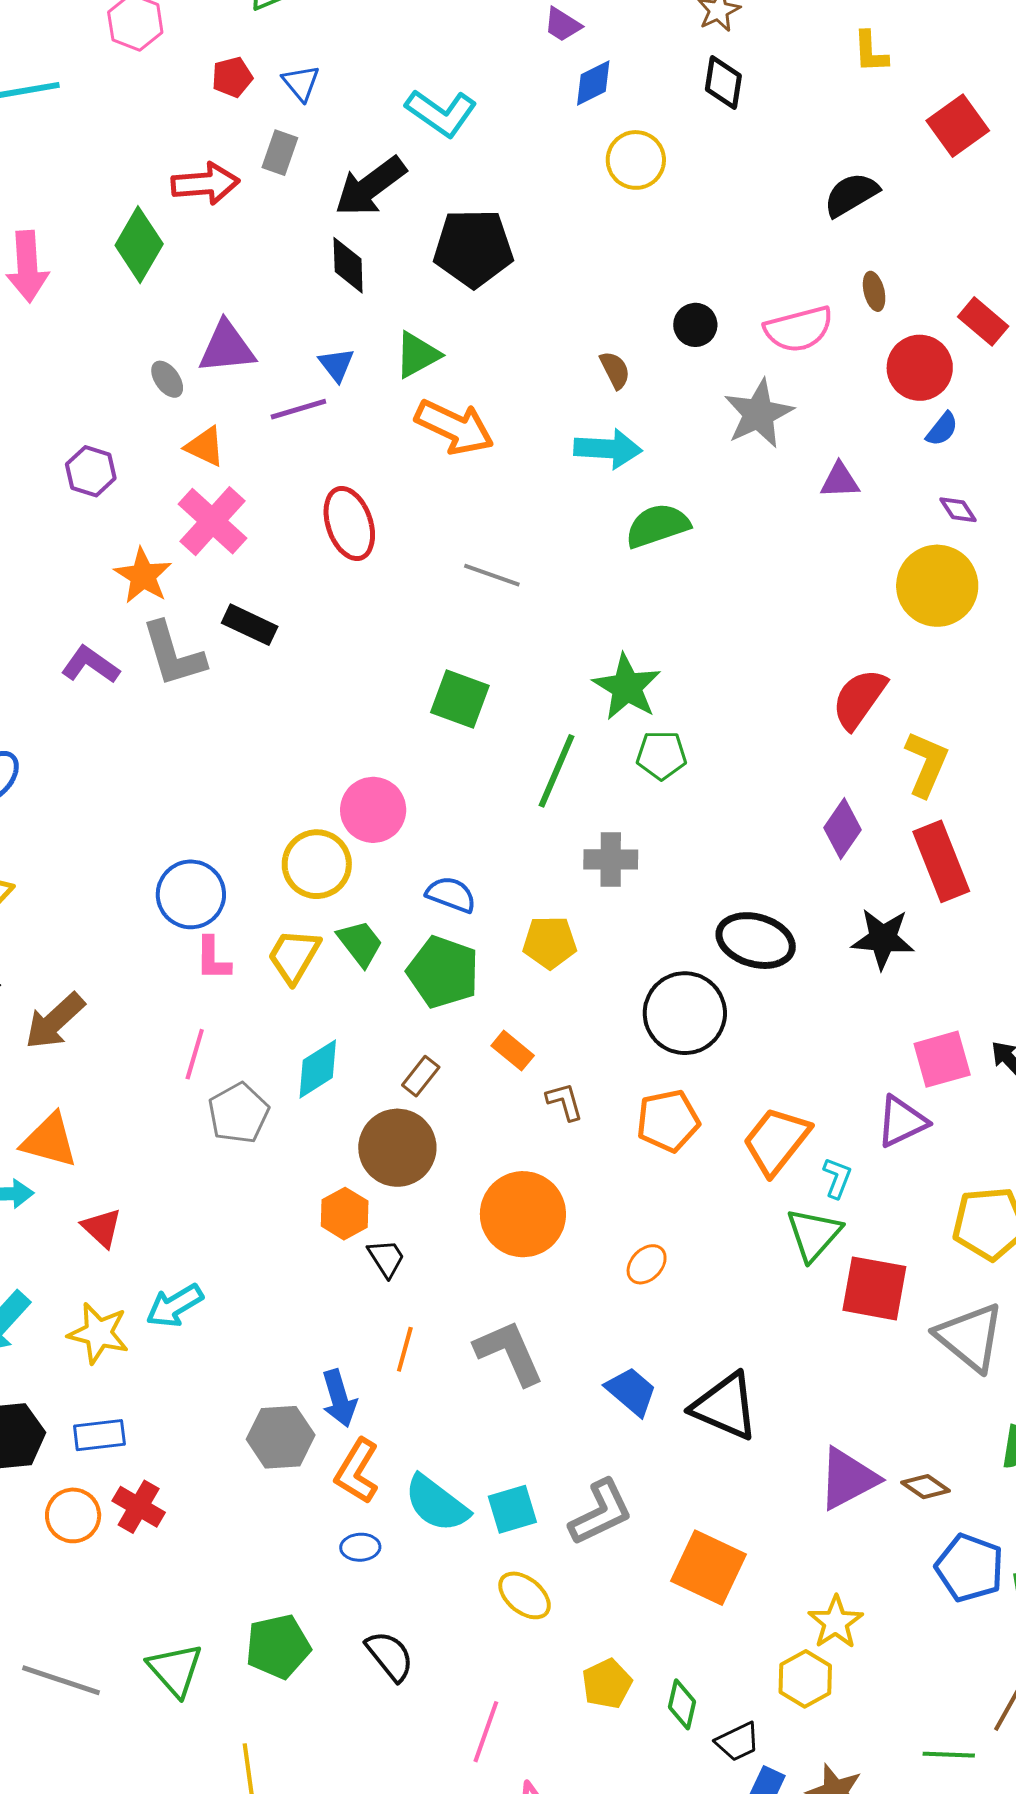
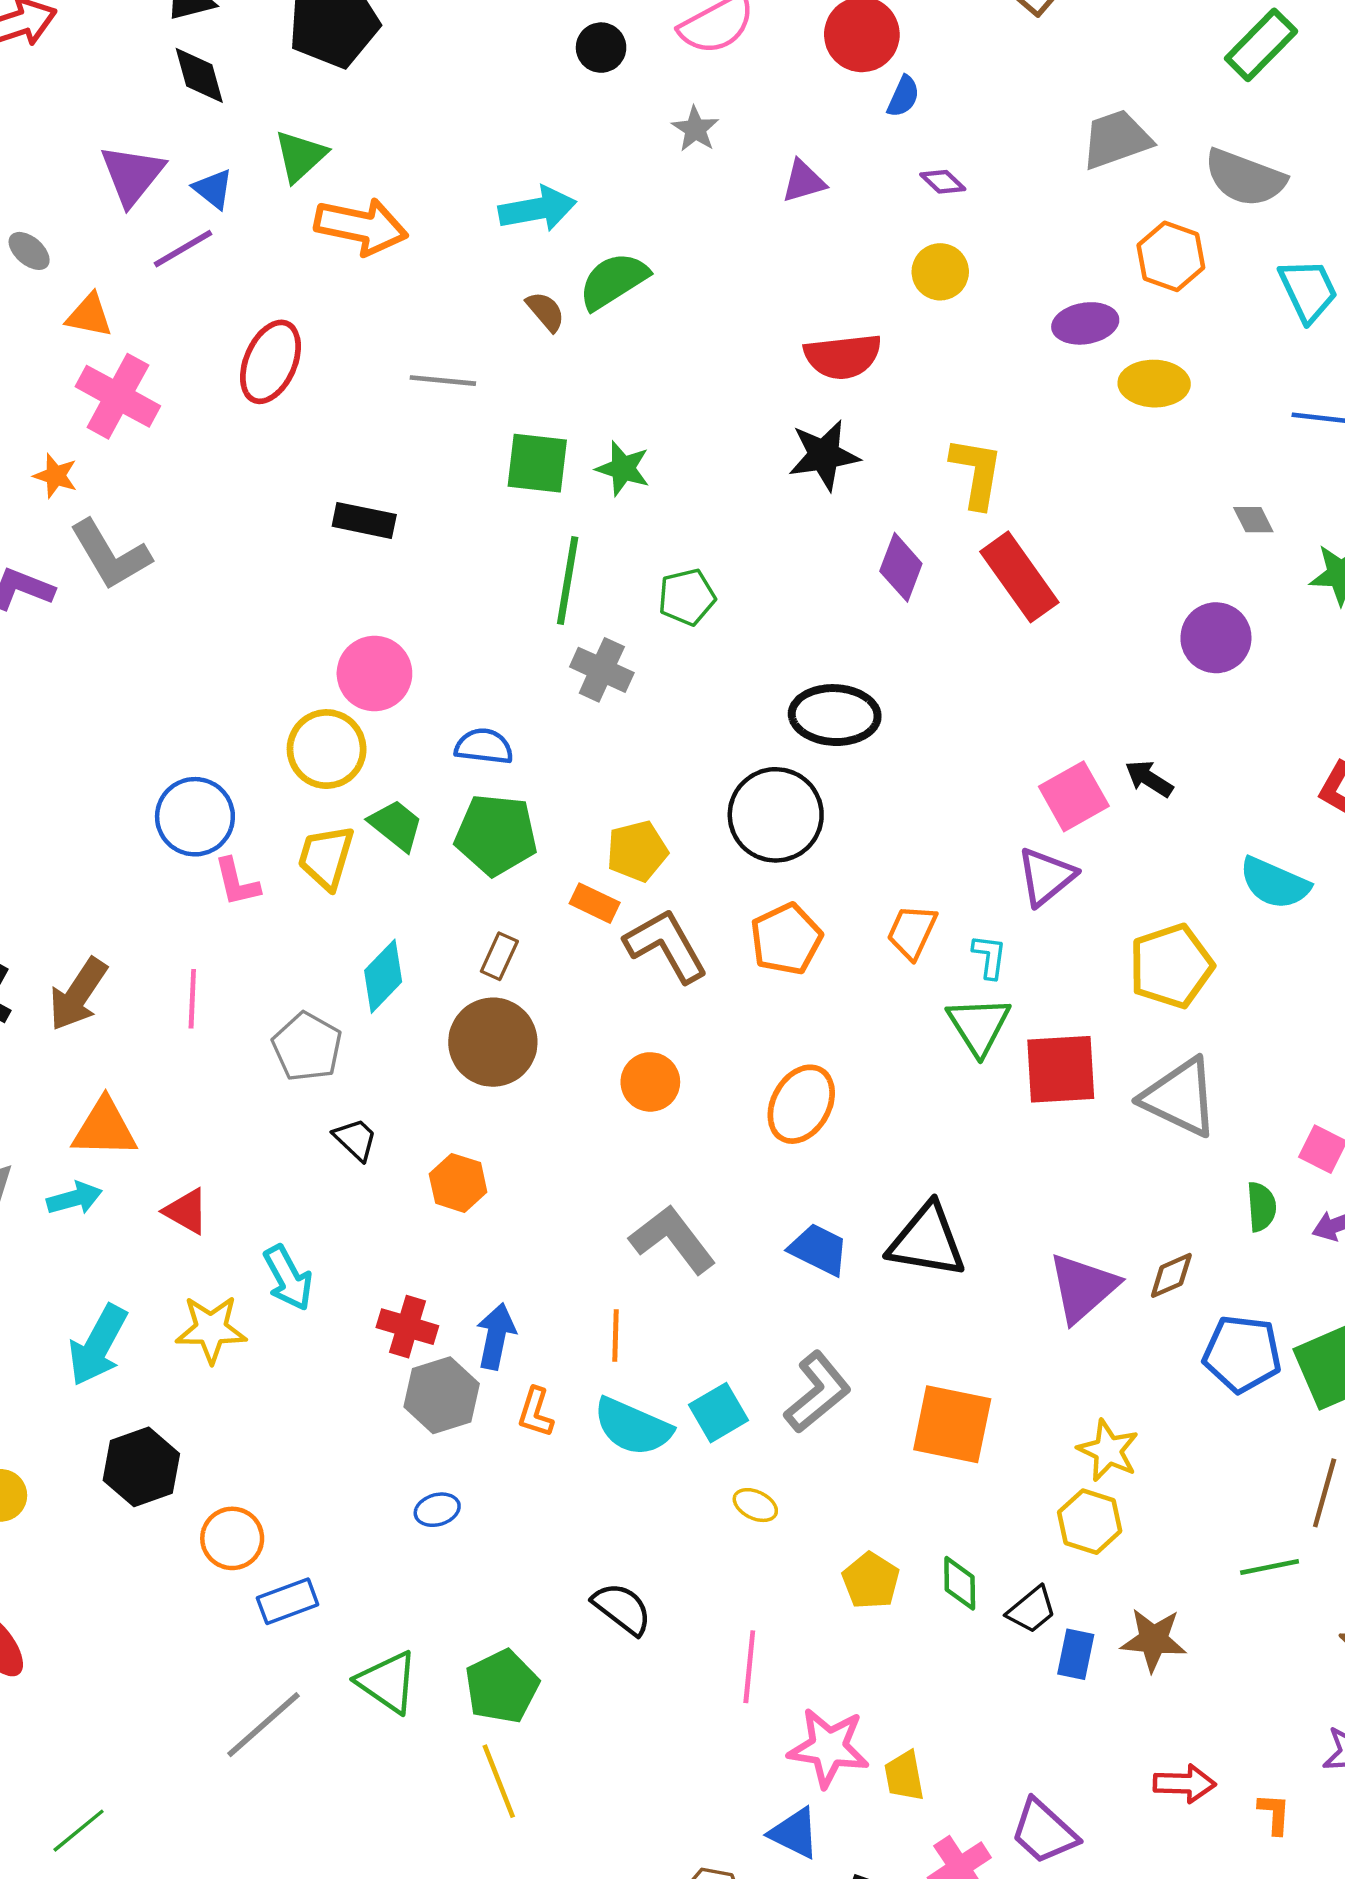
purple triangle: (227, 348) -> (132, 175), moved, turned -32
brown semicircle: (615, 370) -> (546, 311), moved
gray star: (759, 414) -> (695, 129), size x0.6
red ellipse: (349, 524) -> (270, 362), turned 56
orange star: (143, 576) -> (55, 476), size x0.7
yellow circle: (937, 586) -> (940, 272), size x0.6
black rectangle: (250, 625) -> (364, 520), moved
green star: (627, 687) -> (623, 468), size x0.7
green square: (460, 699) -> (537, 463), moved
red semicircle: (859, 699) -> (843, 356), moved, turned -118
green pentagon: (661, 755) -> (687, 597), moved
gray cross: (611, 859) -> (602, 670), moved, turned 38
black star: (883, 939) -> (824, 455), moved
yellow pentagon: (550, 942) -> (637, 851), moved
pink line: (195, 1054) -> (192, 999), moved
brown L-shape: (565, 1102) -> (666, 946), size x1.8
orange trapezoid: (776, 1141) -> (912, 932), size x0.7
orange hexagon: (345, 1214) -> (458, 1183), moved
orange circle: (523, 1214) -> (650, 1082), size x0.6
black trapezoid: (386, 1258) -> (355, 1139), moved
orange ellipse: (647, 1264) -> (801, 1104), size x1.6
cyan arrow: (175, 1306) -> (288, 1278), turned -74
orange line: (405, 1349) -> (616, 1336), moved
blue arrow: (339, 1398) -> (496, 1336), turned -138
blue rectangle: (99, 1435) -> (288, 1601), moved
orange L-shape: (357, 1471) -> (536, 1412), size x0.7
brown diamond: (926, 1487) -> (1171, 1275), turned -45
red cross: (139, 1507) -> (407, 1327), moved
blue ellipse: (360, 1547) -> (437, 1510), moved
yellow ellipse: (525, 1595) -> (755, 1505), size x0.7
green pentagon: (278, 1647) -> (502, 1686), moved
gray line: (61, 1680) -> (263, 1725), turned -46

